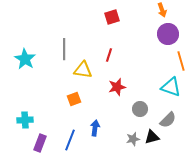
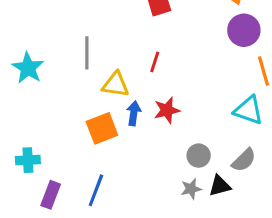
orange square: (74, 99) -> (102, 128), size x1.5
gray circle: (140, 109) -> (199, 156), moved
blue arrow: (95, 128) -> (134, 113), moved

